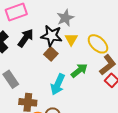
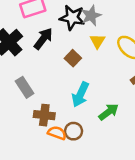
black star: (52, 36) -> (72, 18), moved
green arrow: (79, 71) -> (109, 112), moved

